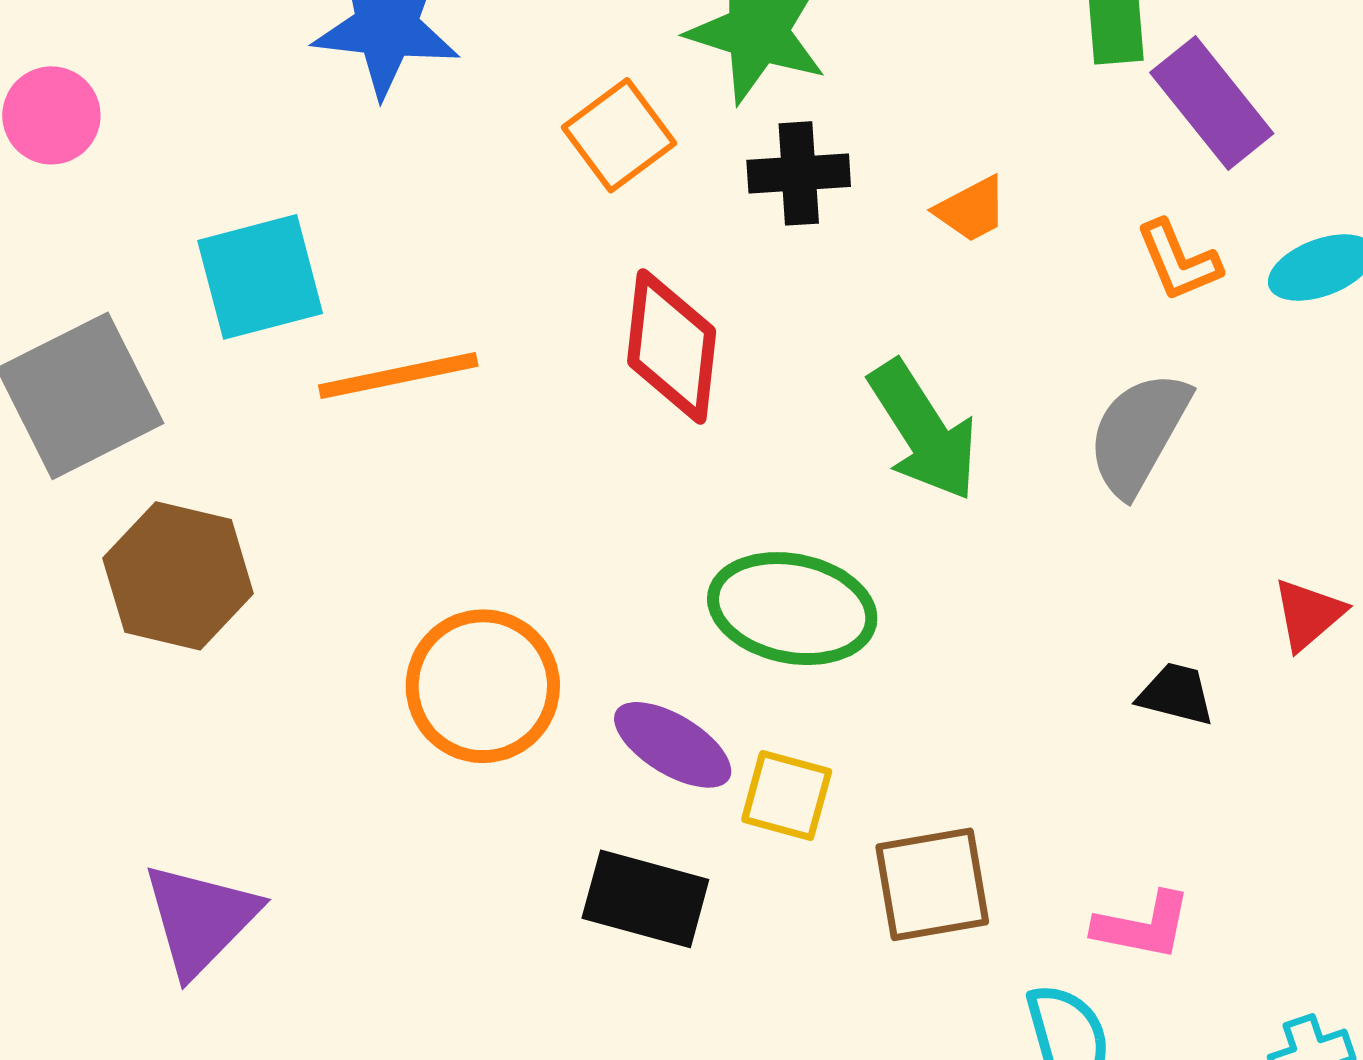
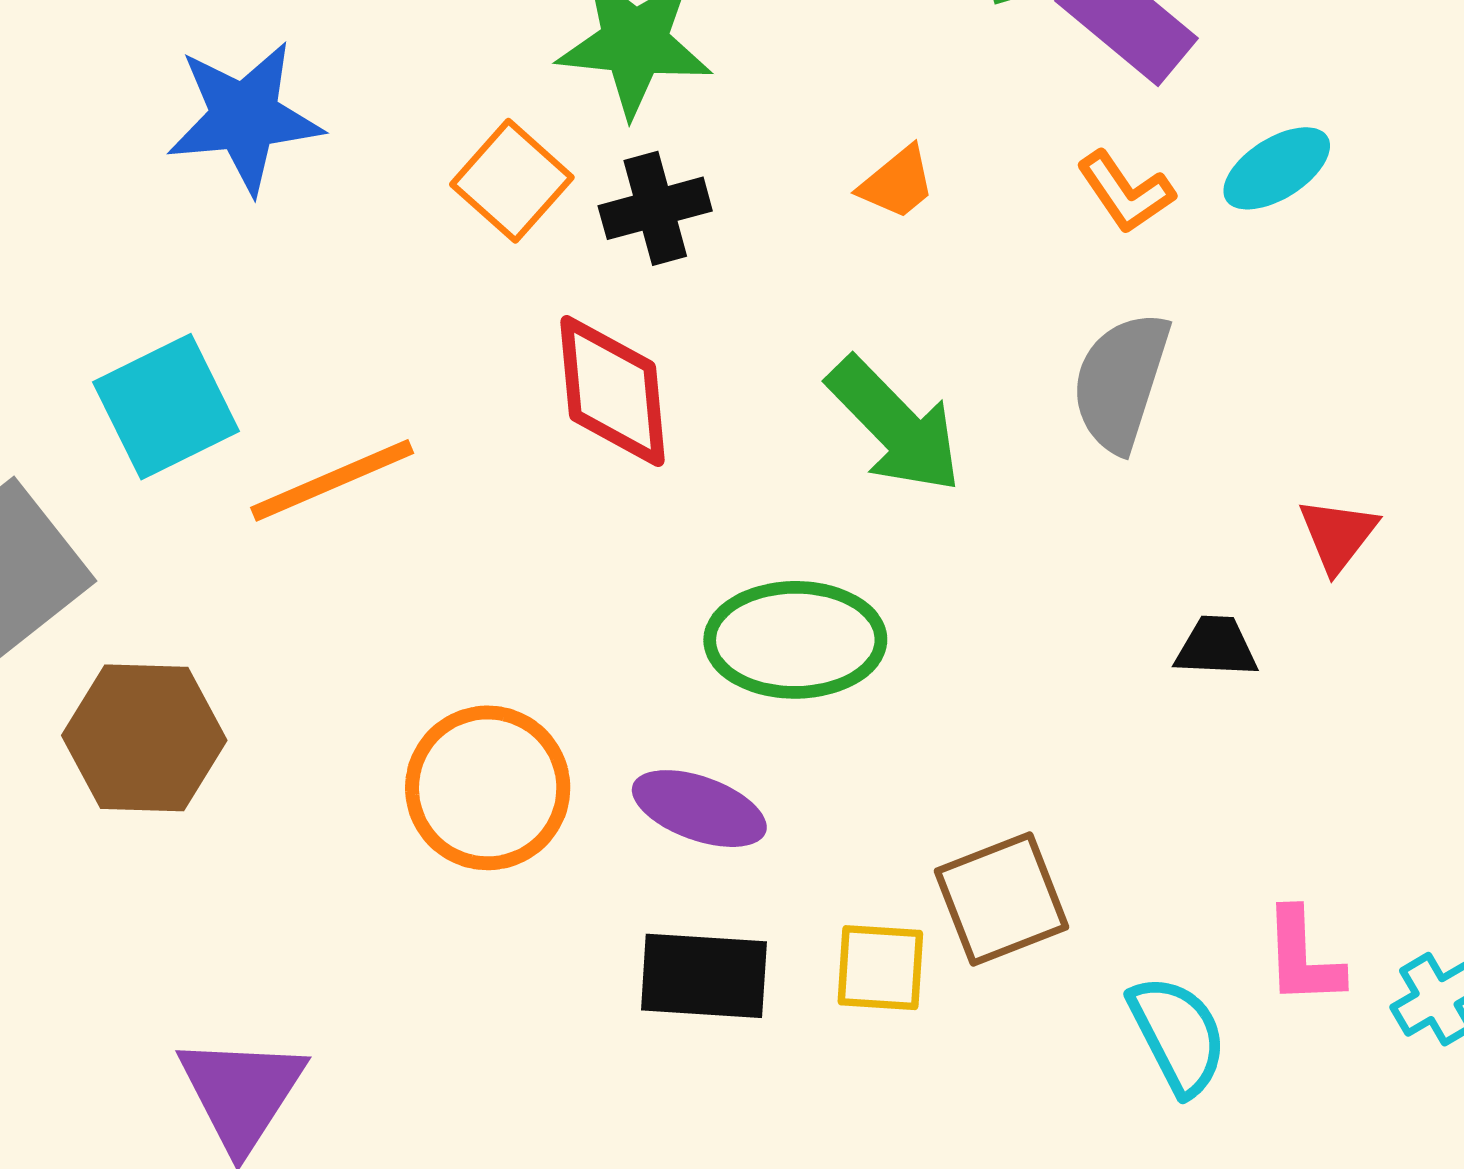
black cross: (799, 173) -> (655, 208), moved
yellow square: (787, 795) -> (880, 968), moved
pink L-shape: (1143, 926) -> (1303, 957), moved, turned 88

